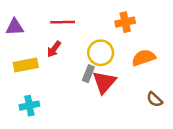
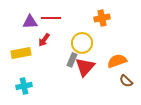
purple triangle: (15, 27) -> (30, 22), moved
orange semicircle: (144, 58) -> (117, 61), moved

